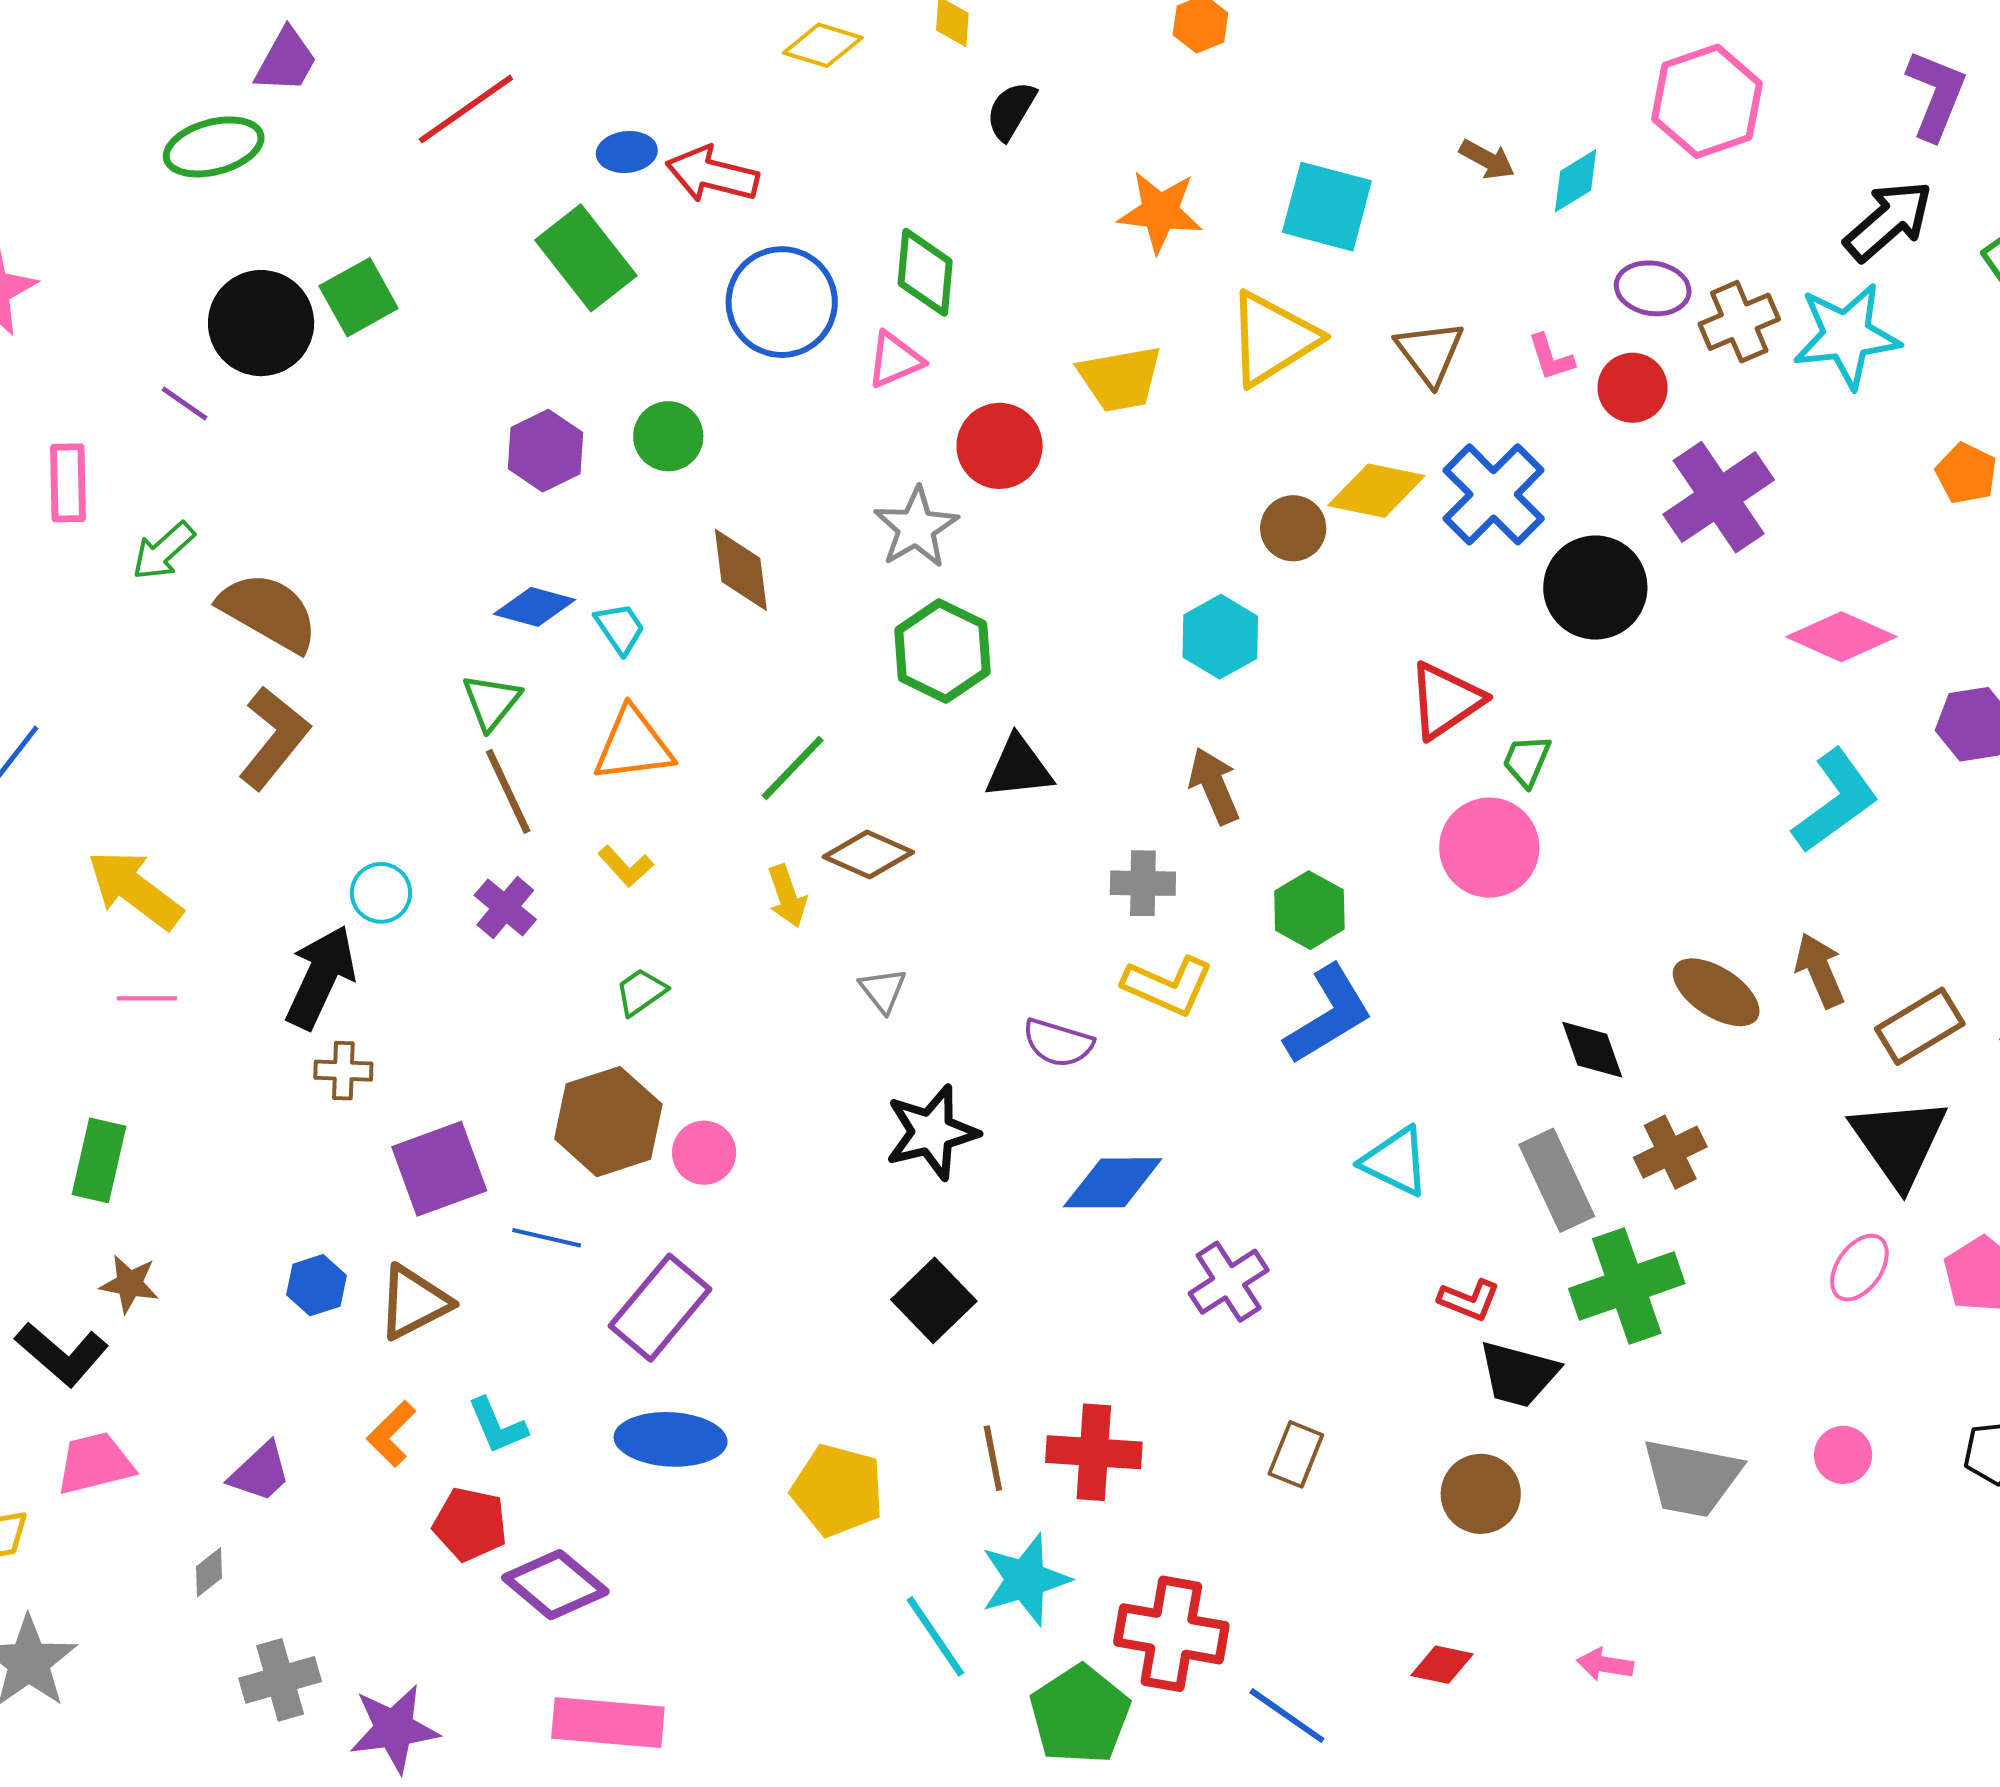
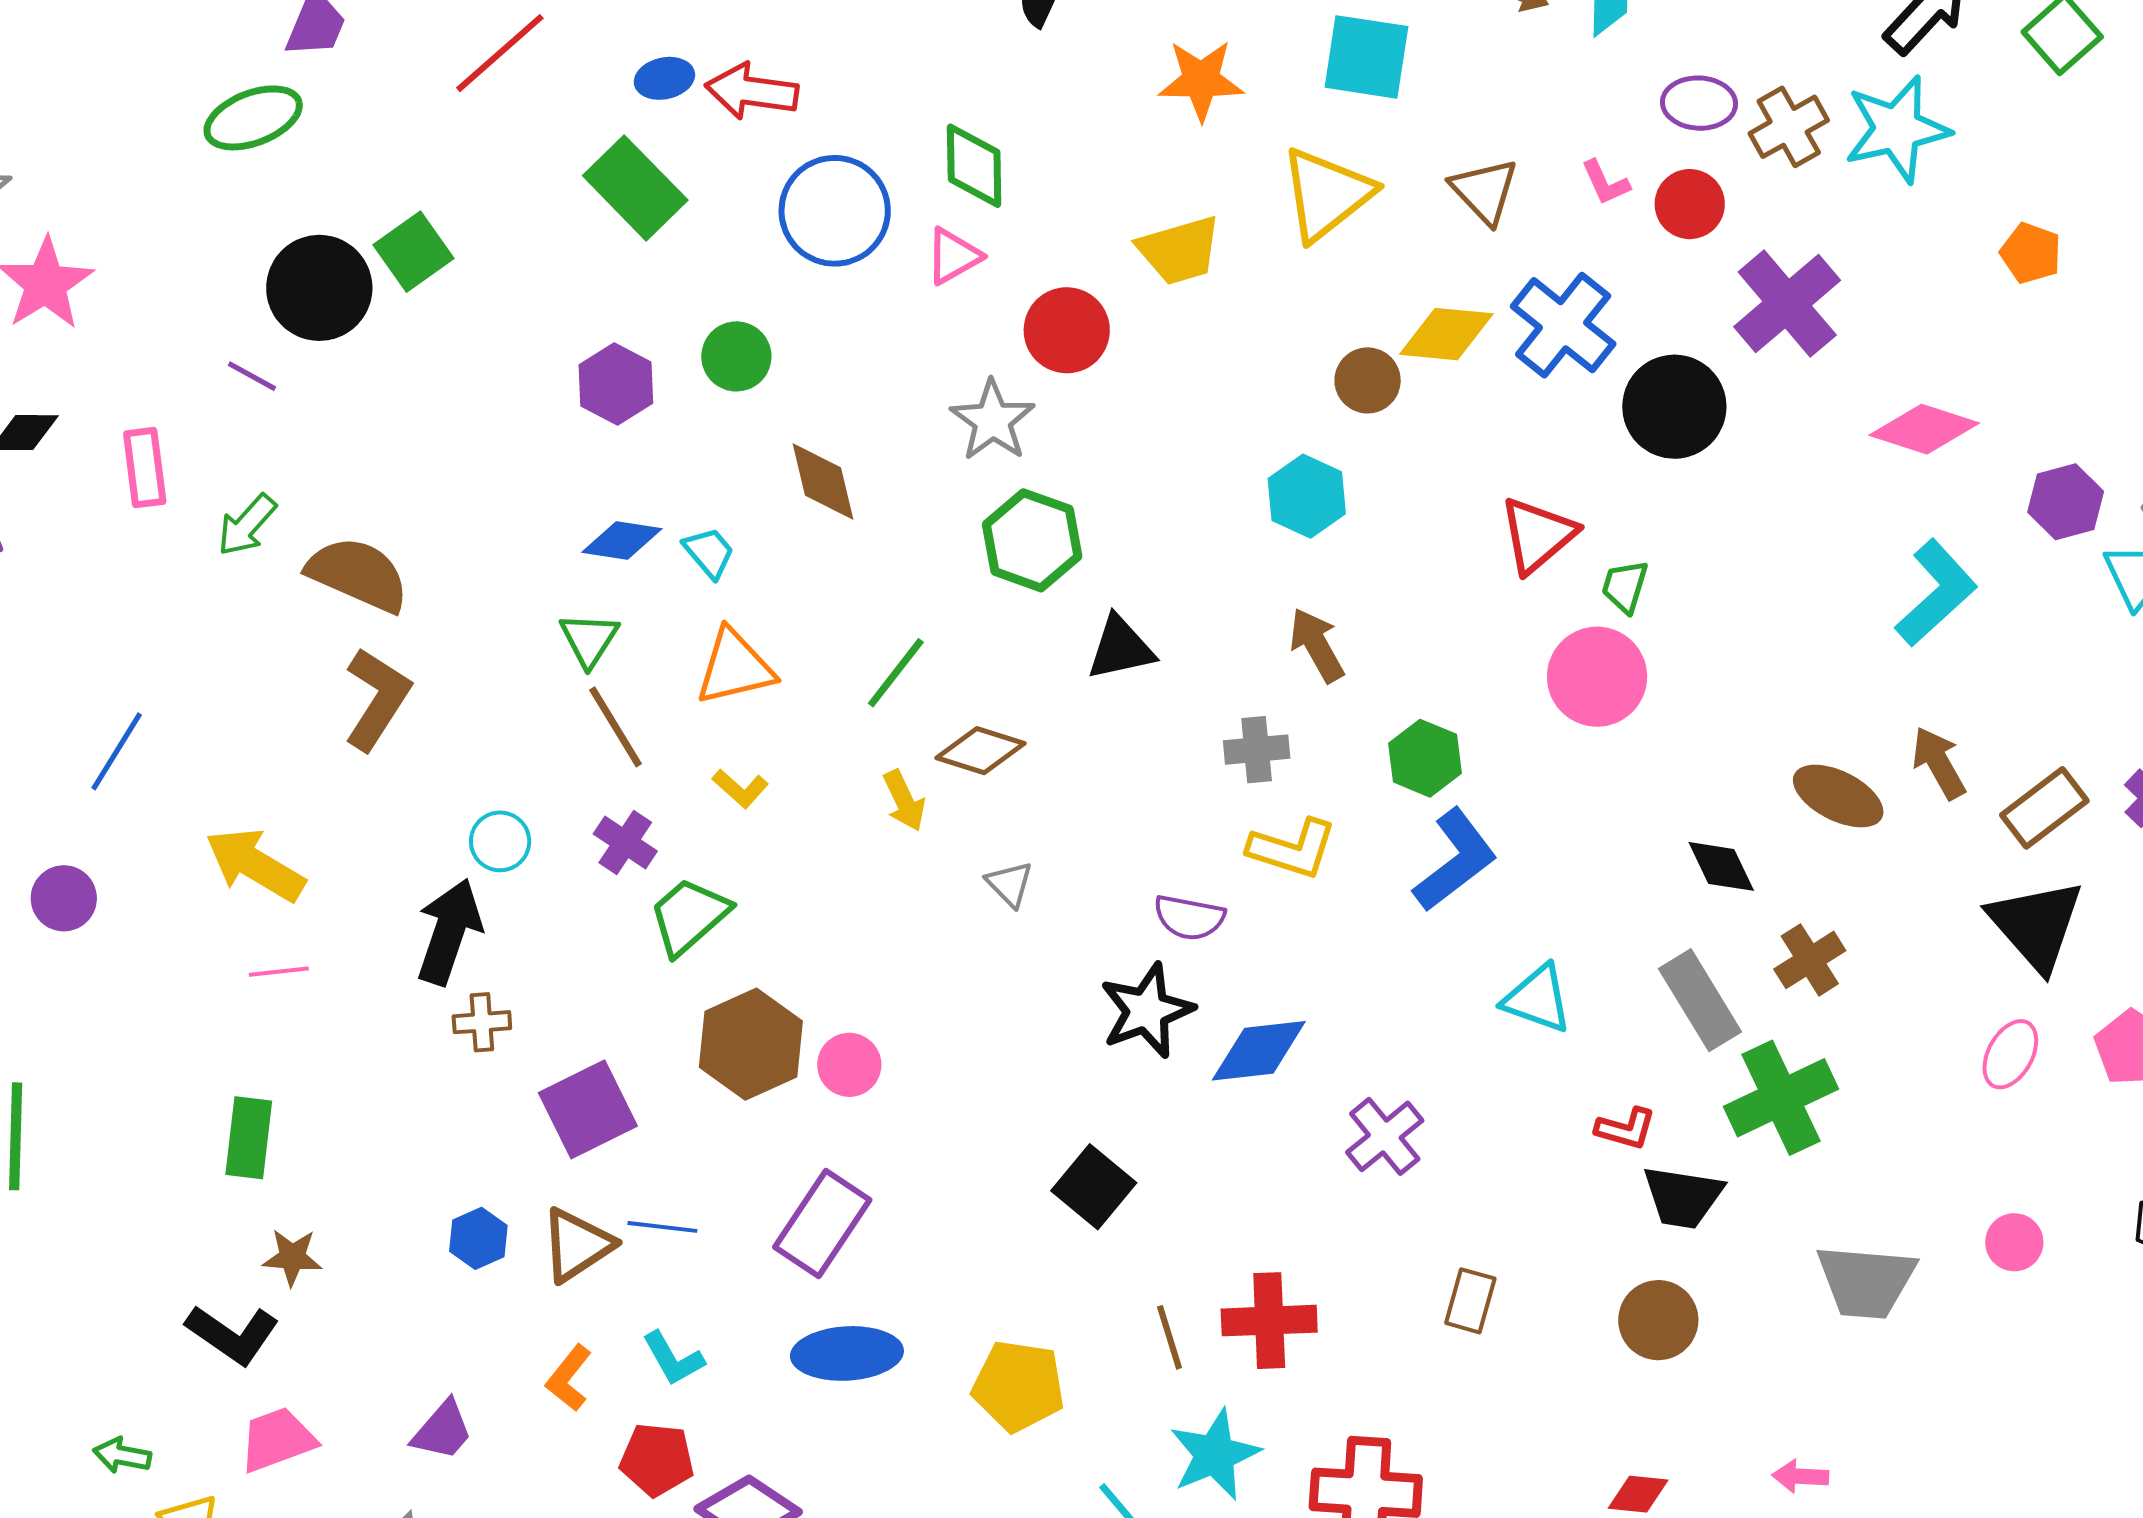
green trapezoid: (641, 992) -> (689, 916), moved, size x1.6
black star: (932, 1132) -> (1147, 1011), moved
blue line: (547, 1238) -> (662, 1227), moved

